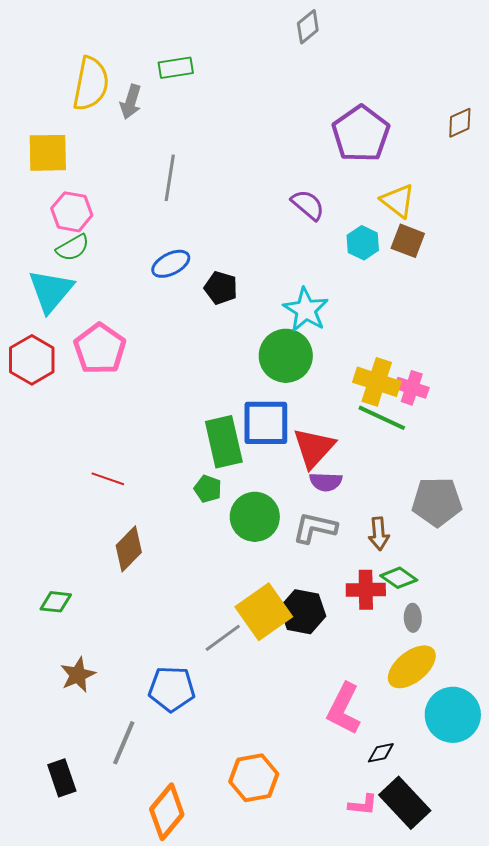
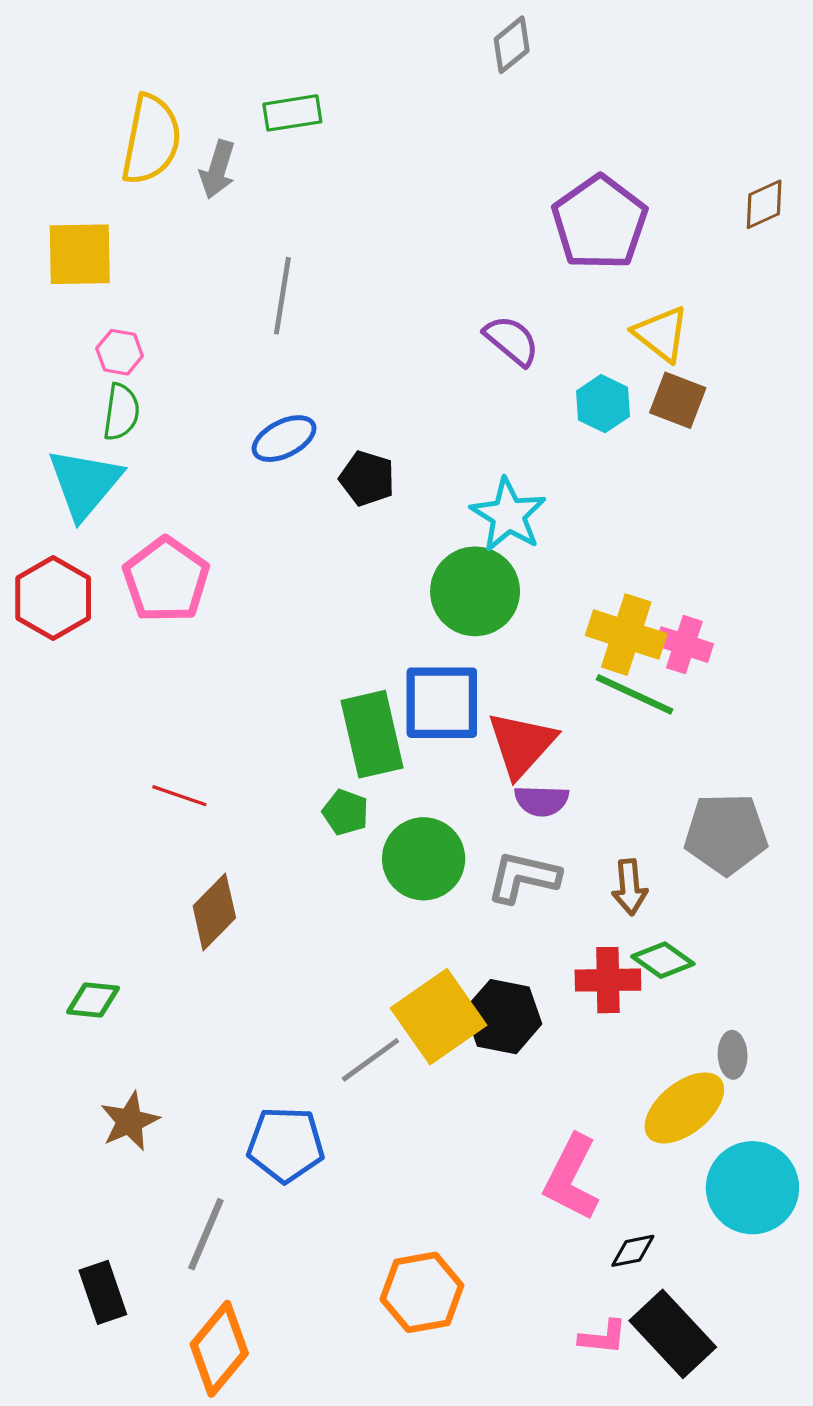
pink hexagon: (72, 212) -> (120, 352), size x0.7
green semicircle: (73, 248) -> (121, 412), turned -52
gray ellipse: (413, 618) -> (733, 1055), moved
orange diamond: (167, 812) -> (219, 1349), moved

